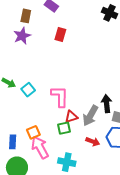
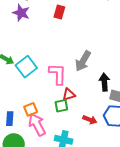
purple star: (22, 36) -> (21, 13), turned -30
cyan square: (28, 90) -> (26, 67), size x1.5
gray arrow: (90, 116) -> (83, 61), moved

